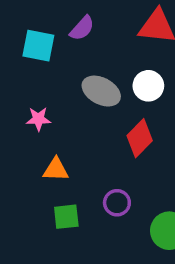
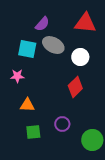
cyan square: (38, 46) -> (27, 49), moved
gray ellipse: (101, 91) -> (53, 45), moved

